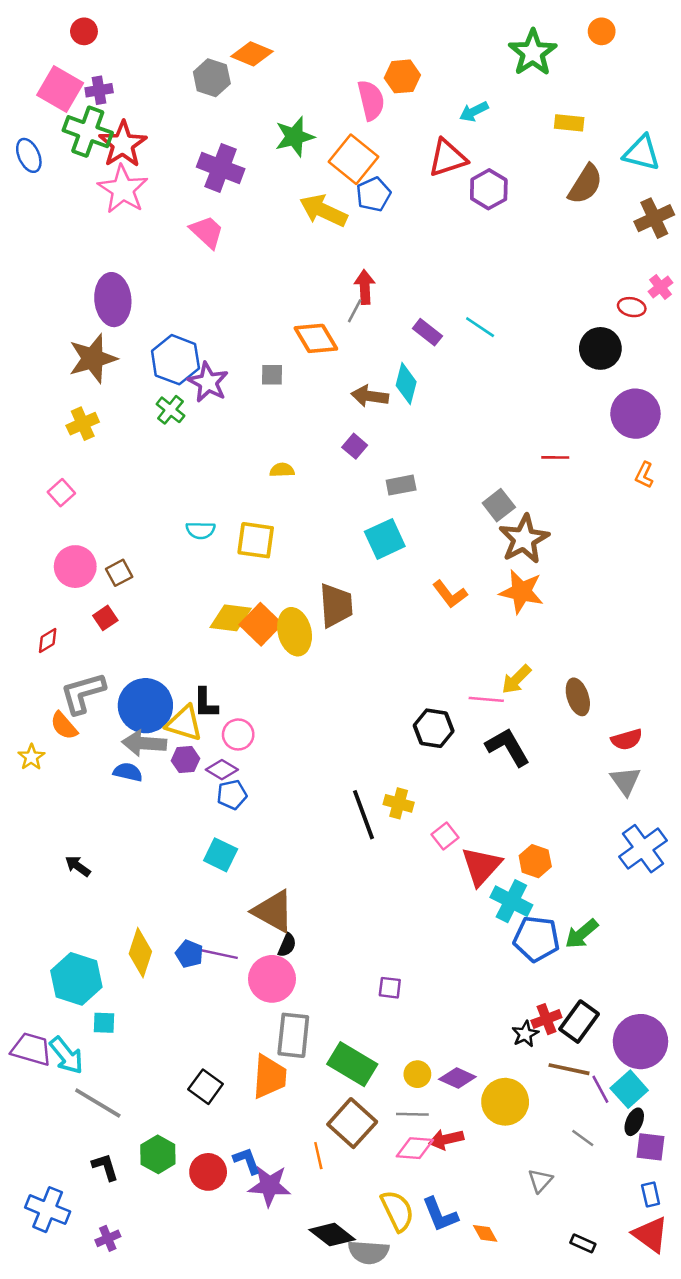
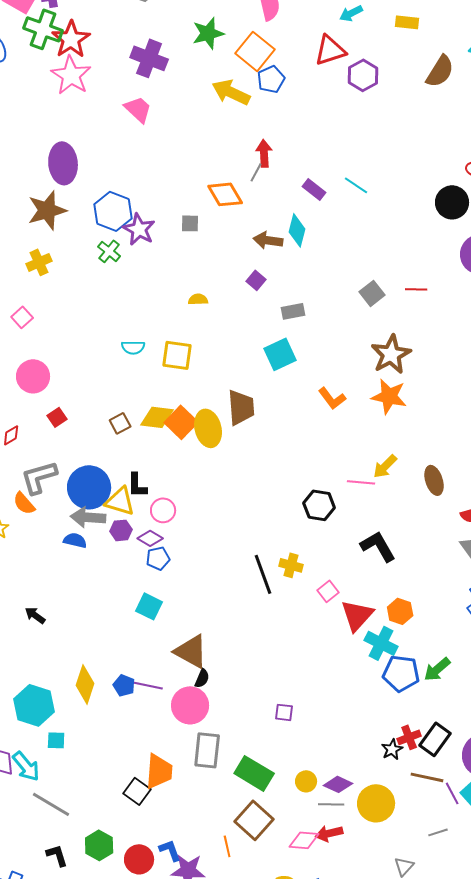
yellow rectangle: (569, 123) -> (407, 22), moved
gray square: (499, 505) -> (372, 293), moved
brown square: (119, 573) -> (120, 423), moved
black L-shape: (508, 747) -> (378, 546), moved
orange trapezoid: (269, 1077) -> (159, 771), moved
gray line: (412, 1114) -> (331, 804), moved
gray line: (583, 1138) -> (438, 832), turned -54

